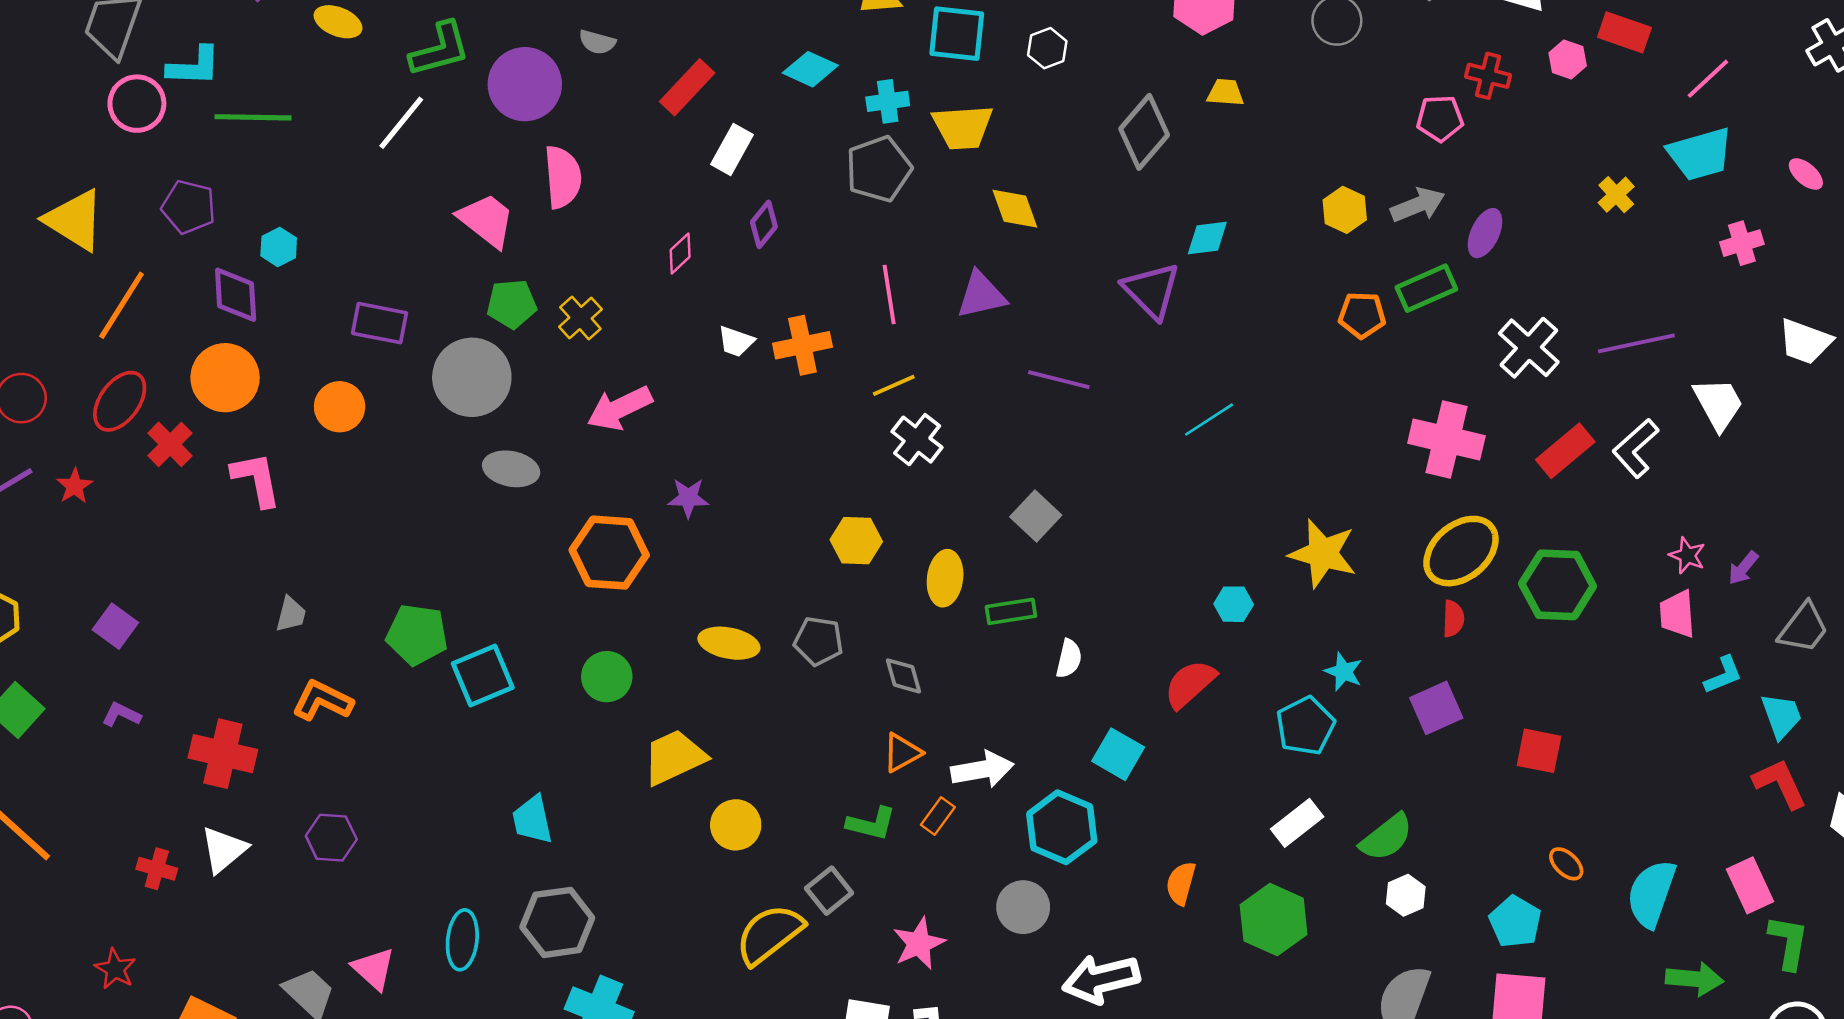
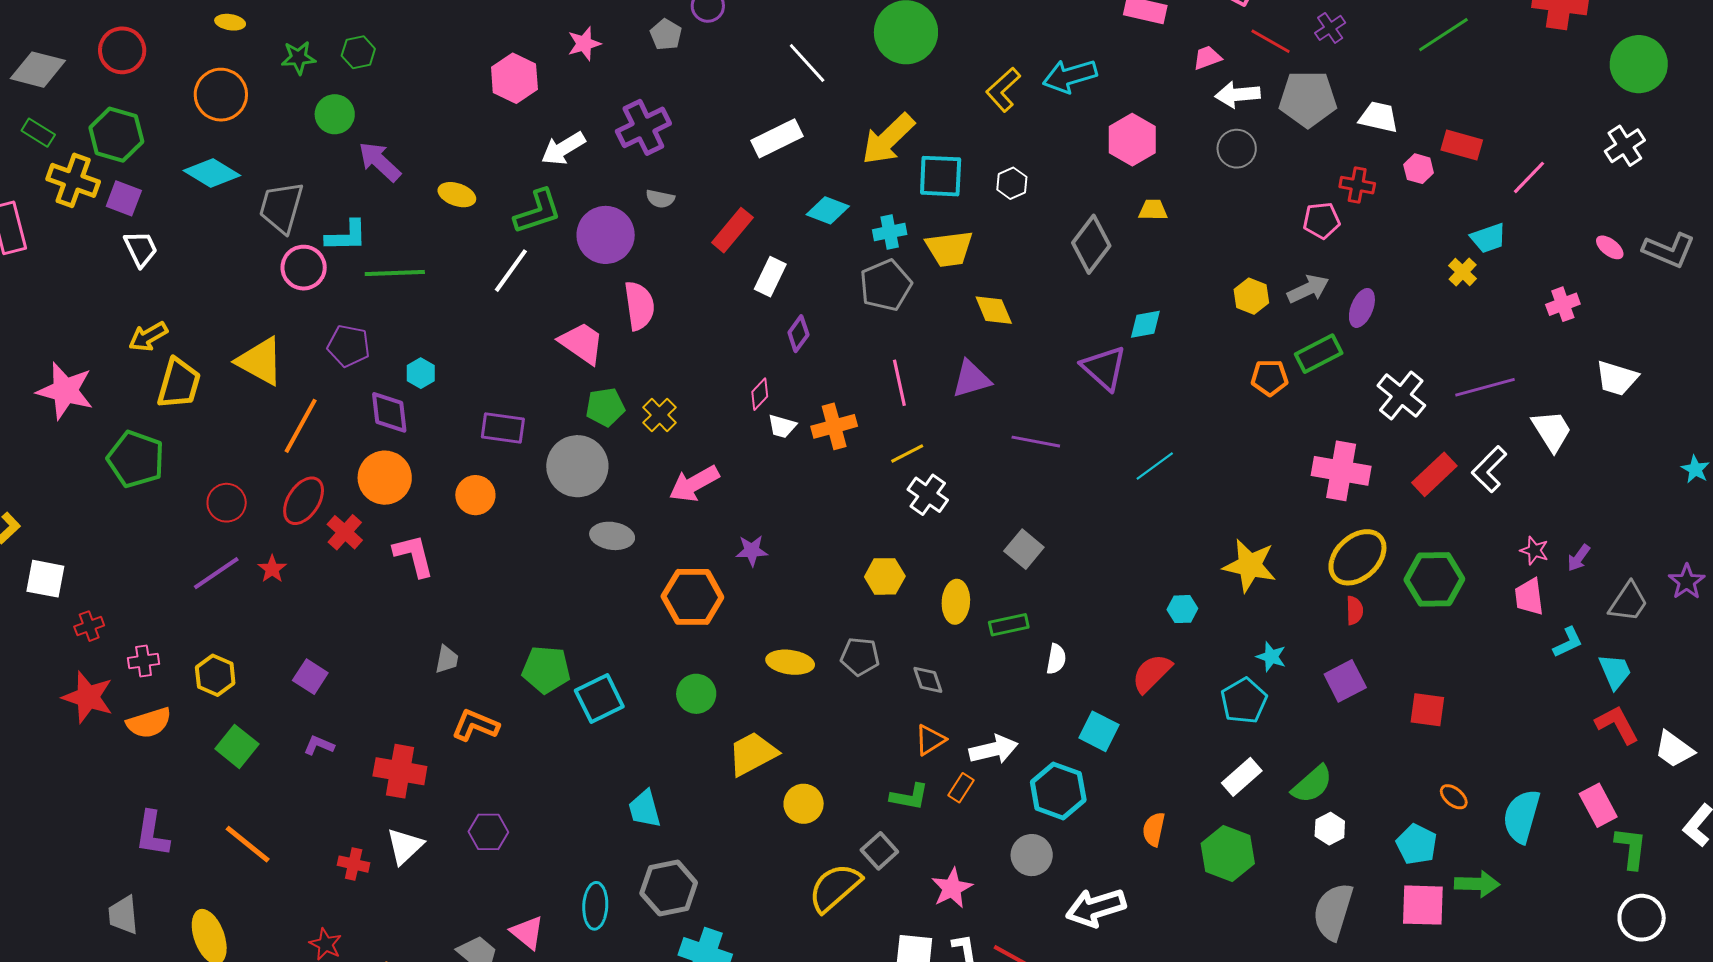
cyan trapezoid: (1700, 154) -> (1488, 238), moved, size x0.7
pink diamond: (680, 253) -> (760, 394), moved
green arrow: (1694, 979) -> (1477, 884), moved

